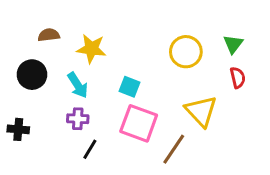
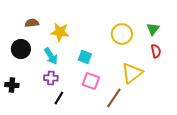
yellow triangle: (201, 111) -> (132, 73), turned 35
pink square: (139, 123) -> (91, 81), size x0.7

